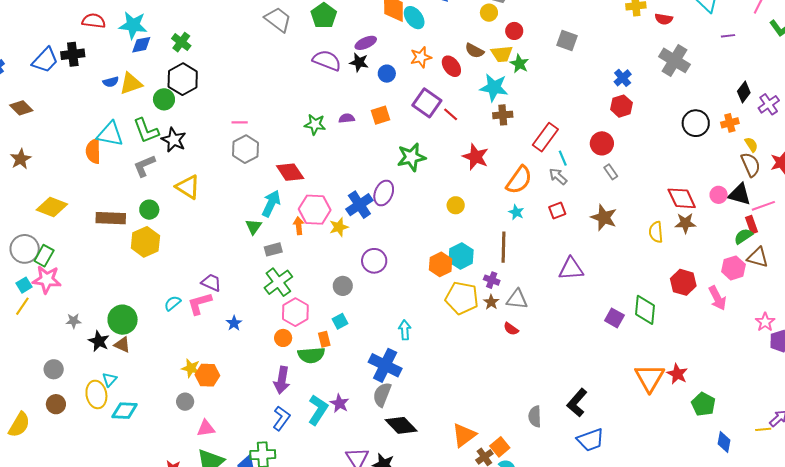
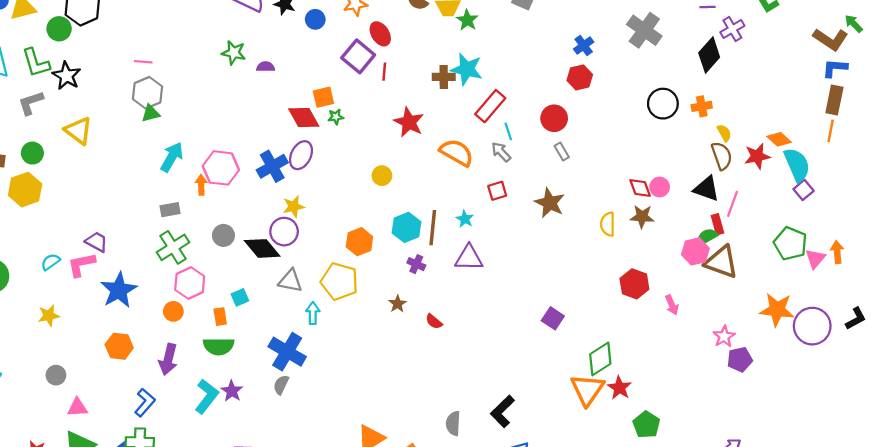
red ellipse: (451, 66) -> (380, 34), moved
cyan star: (494, 87) -> (467, 69), moved
black diamond: (744, 92) -> (709, 55), moved, size x1.4
purple cross: (769, 104) -> (732, 29), moved
red line: (451, 114) -> (384, 72), turned 49
orange square: (381, 115) -> (323, 97), moved
green star: (315, 124) -> (234, 53), moved
green star: (411, 157) -> (336, 117), size x0.5
red diamond: (290, 172) -> (304, 118), moved
orange semicircle: (519, 180) -> (457, 153), turned -100
pink circle: (719, 195) -> (660, 187), moved
red diamond: (682, 198) -> (640, 188), size x0.7
pink line: (763, 206) -> (733, 204), turned -55
cyan star: (516, 212) -> (465, 219), moved
green triangle: (254, 227) -> (151, 113), moved, turned 36
yellow star: (339, 227) -> (294, 207), moved
cyan hexagon: (461, 256) -> (406, 227), moved
brown triangle: (758, 257) -> (722, 262), size x1.4
pink hexagon: (733, 268) -> (695, 251), moved
purple triangle: (571, 269) -> (469, 258), moved
gray circle: (343, 286) -> (223, 235), moved
yellow pentagon: (462, 298) -> (339, 281), moved
pink arrow: (717, 298) -> (672, 305), size x0.7
gray triangle: (517, 299) -> (290, 281), moved
brown star: (491, 302) -> (398, 304), moved
green diamond: (645, 310) -> (600, 359), moved, turned 48
blue star: (234, 323) -> (119, 290), size x2.0
green semicircle: (311, 355) -> (219, 346), moved
yellow star: (191, 368) -> (49, 316), moved, turned -30
orange hexagon: (207, 375) -> (119, 346), moved
gray semicircle: (382, 395) -> (281, 385), size x0.7
blue L-shape: (281, 418) -> (145, 403), moved
black diamond: (401, 425) -> (262, 248), moved

